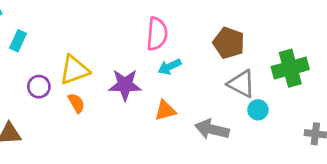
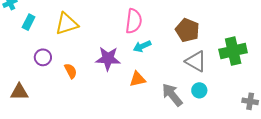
yellow triangle: (74, 70) -> (67, 24), moved
cyan circle: (258, 110) -> (199, 90), moved
gray arrow: (212, 129) -> (172, 95), turned 35

